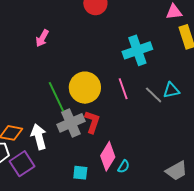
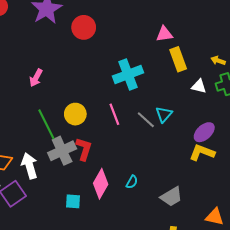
pink arrow: (42, 38) -> (36, 78), moved
yellow circle: (85, 88) -> (75, 114), size x0.7
cyan triangle: (171, 90) -> (164, 114), turned -36
cyan semicircle: (124, 167) -> (132, 182), moved

